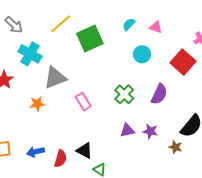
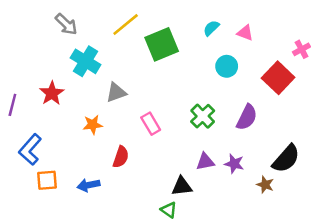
gray triangle: (55, 78) -> (116, 92), size x0.7
black triangle: (84, 151) -> (182, 186), moved, turned -36
red semicircle: (61, 159) -> (121, 157), moved

